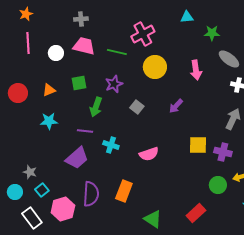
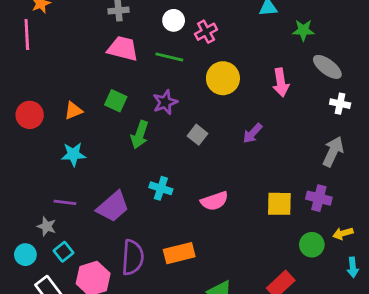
pink cross: (143, 34) -> (206, 32), size x0.7
pink line: (28, 43) -> (27, 34), moved
white circle: (56, 53) -> (174, 20), moved
green square: (79, 83) -> (116, 101), turned 35
purple line: (85, 131) -> (65, 202), moved
yellow square: (198, 145) -> (279, 204), moved
orange rectangle: (124, 191) -> (179, 253), turned 55

